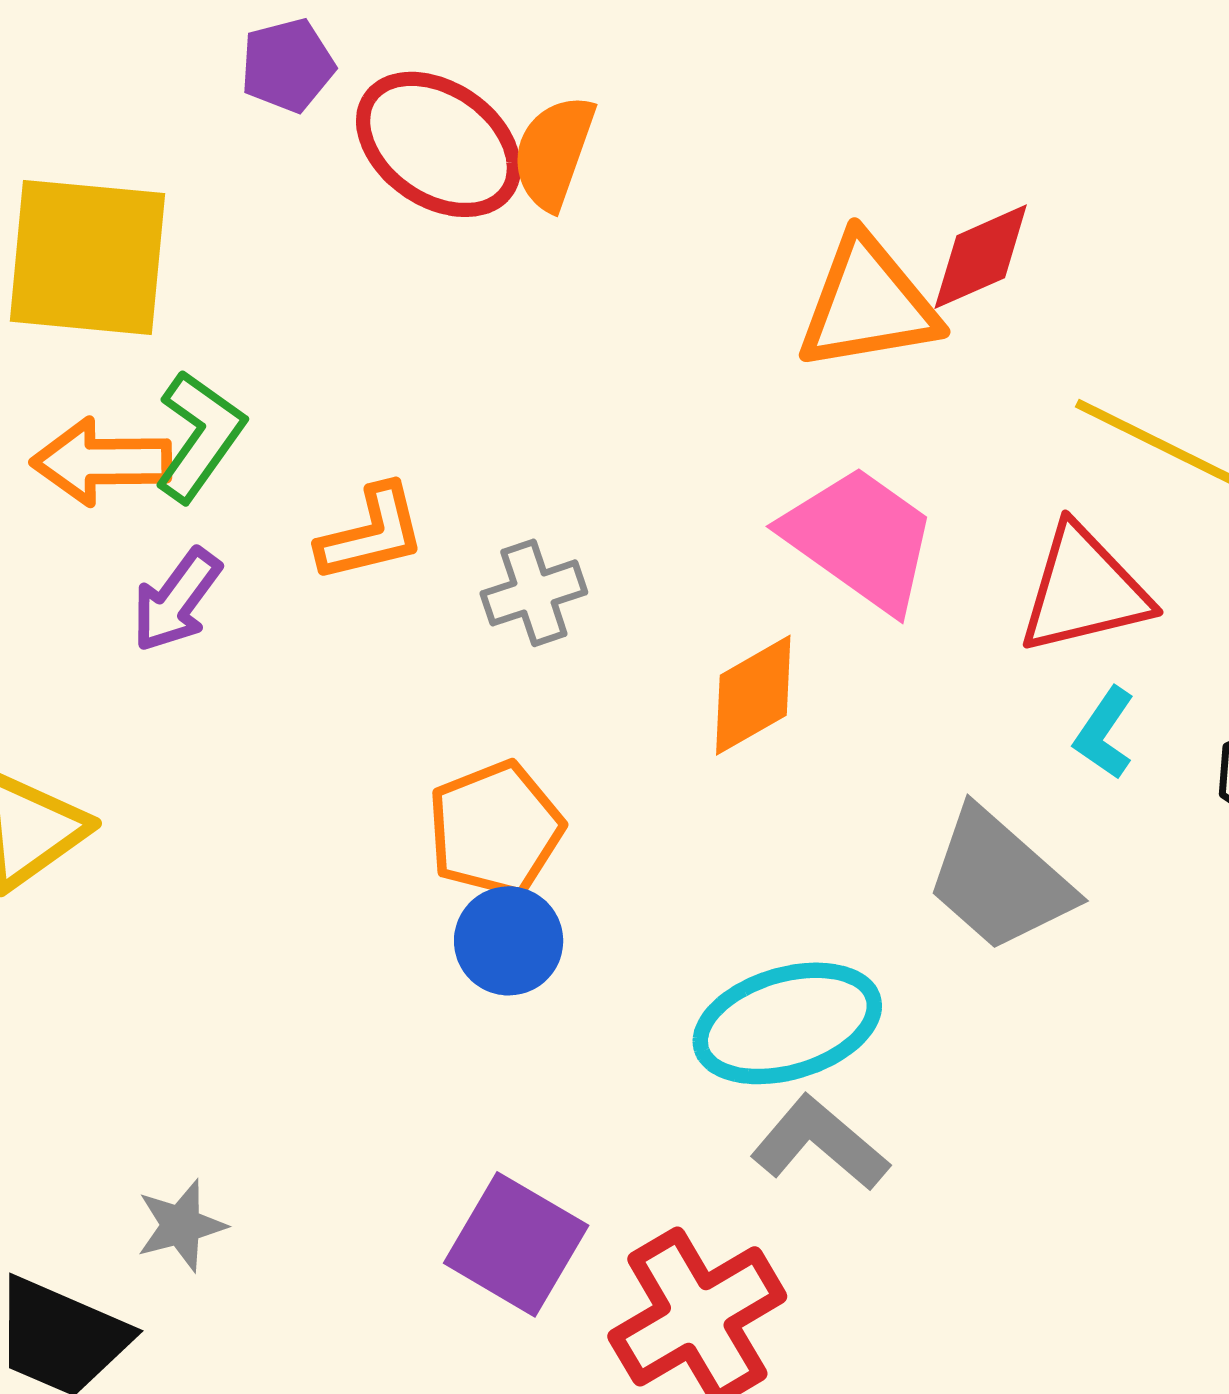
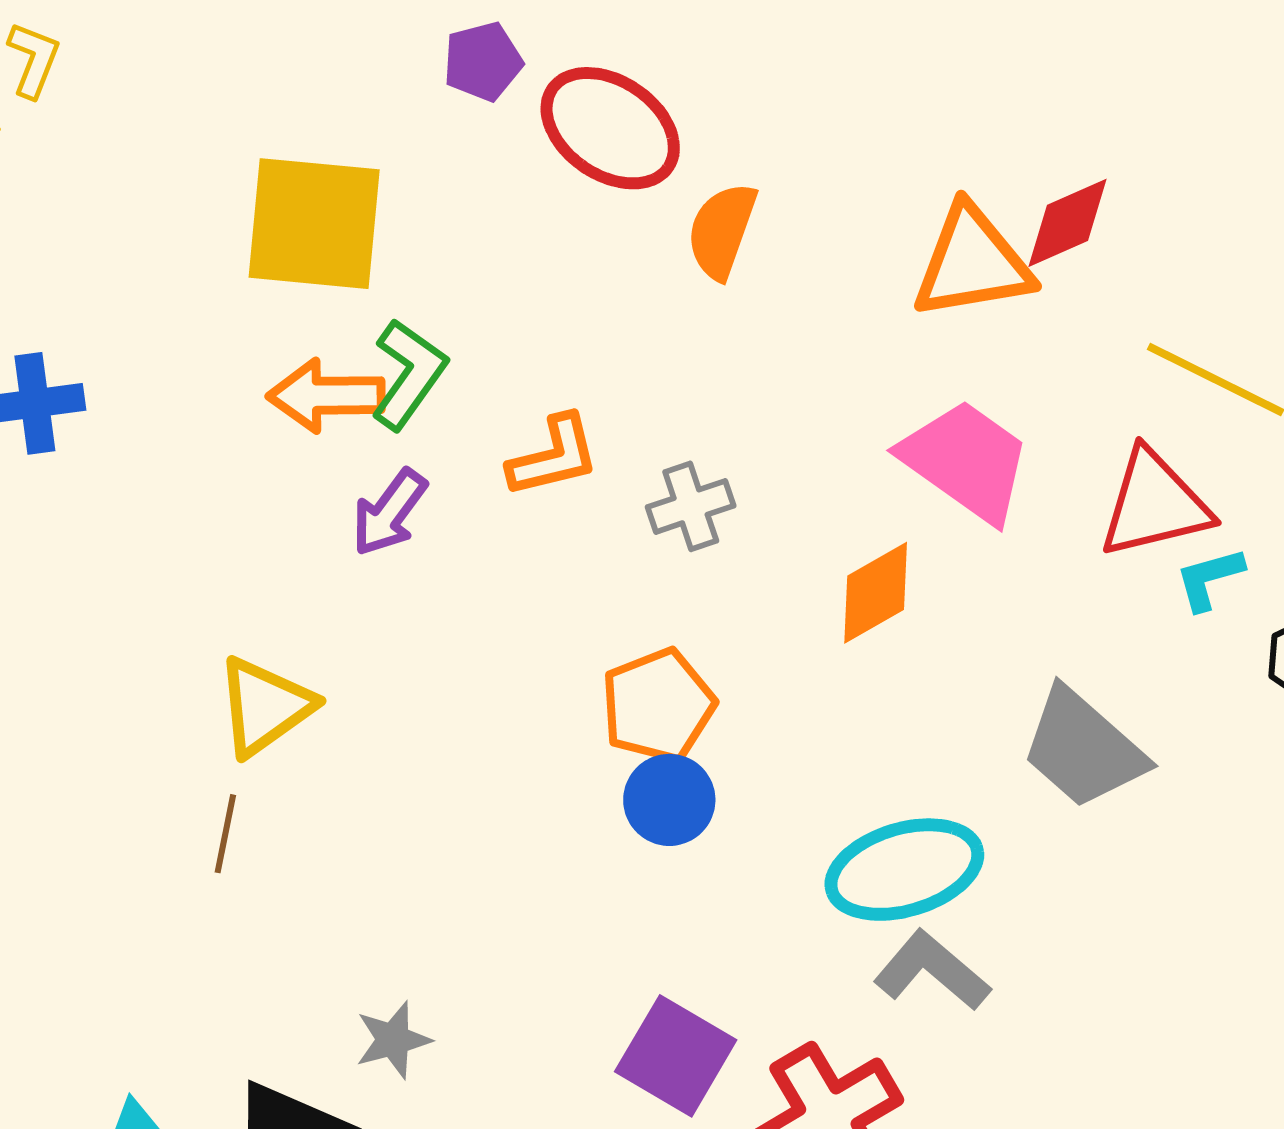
orange semicircle: (554, 152) -> (722, 231), moved
cyan L-shape: (1104, 733) -> (1209, 579), moved, turned 40

